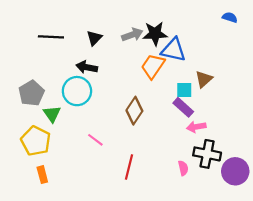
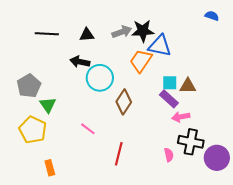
black triangle: (94, 38) -> (87, 35), turned 42
brown triangle: (204, 79) -> (188, 86), moved, turned 42
cyan circle: (77, 91) -> (100, 78), moved
orange rectangle: (42, 175) -> (50, 168), moved

